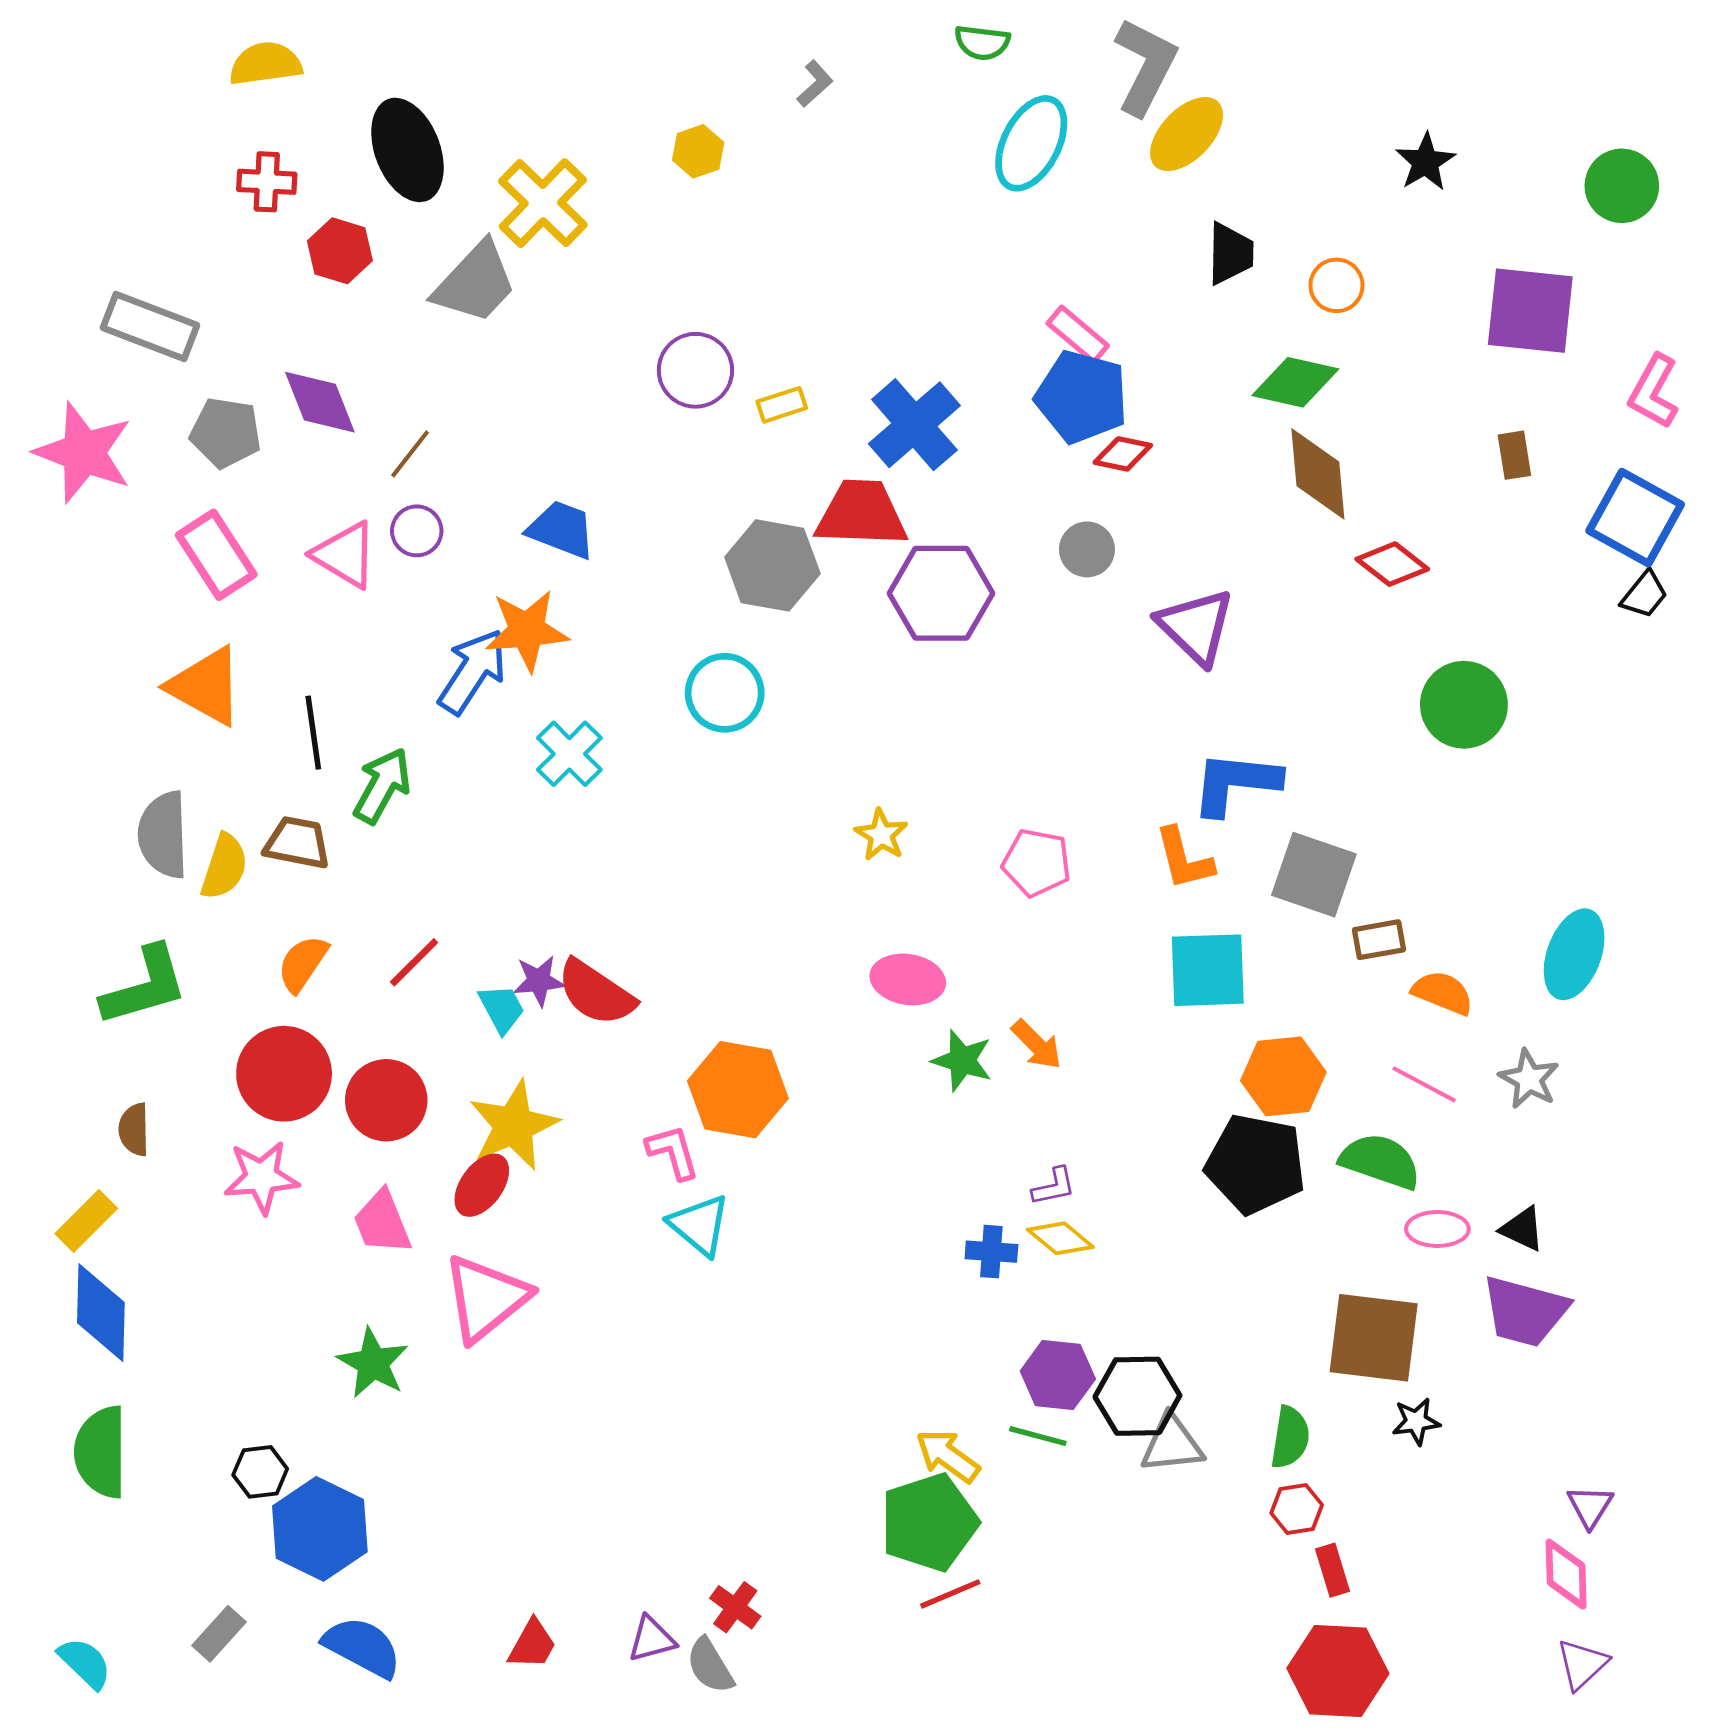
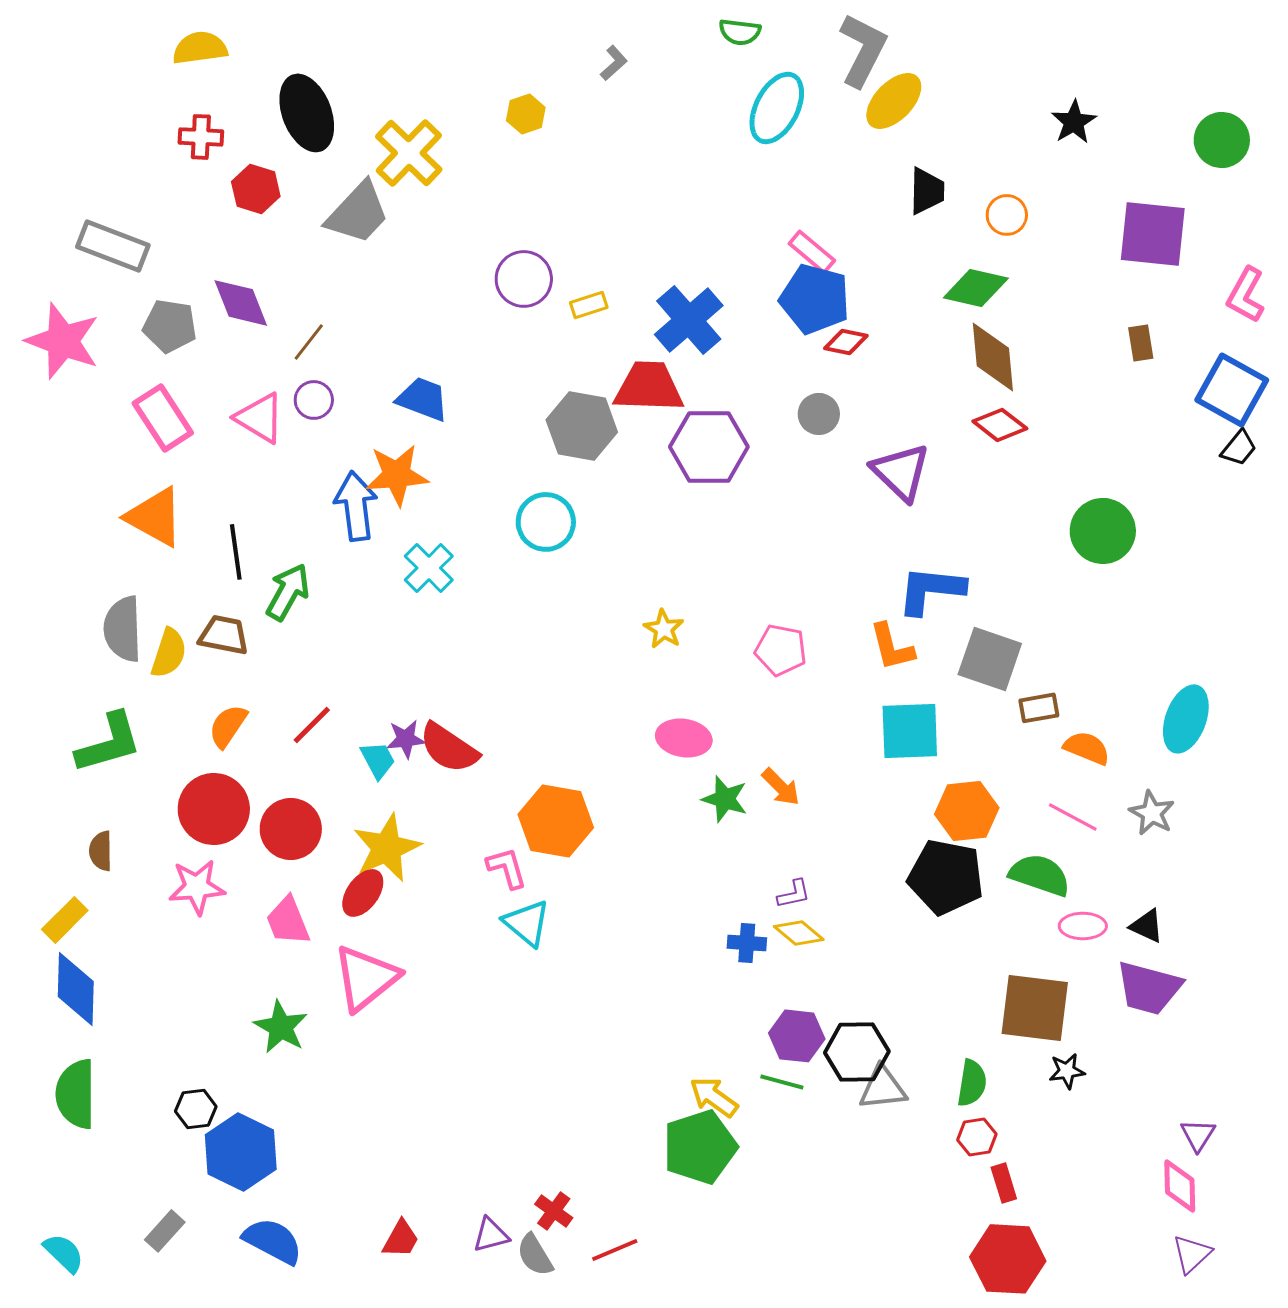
red diamond: (1392, 564) -> (1000, 425), moved
blue arrow: (472, 672) -> (356, 506), turned -40
red line: (950, 1594) -> (615, 1250), moved

